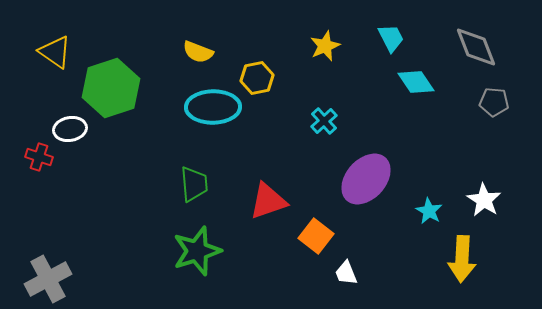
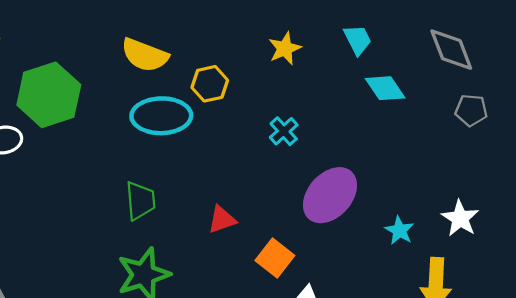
yellow semicircle: (198, 52) -> (145, 55), size x1.4
red triangle: (268, 201) -> (222, 219), size x0.7

